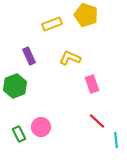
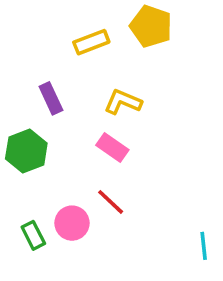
pink rectangle: (92, 84) -> (112, 148), moved, turned -36
red line: (97, 121) -> (111, 202), moved

